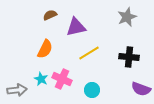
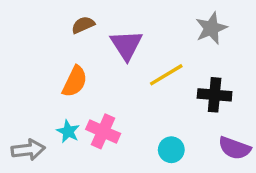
purple triangle: (76, 27) -> (126, 45), turned -50
yellow line: (89, 53) -> (166, 75), moved
cyan circle: (92, 90) -> (171, 150), moved

